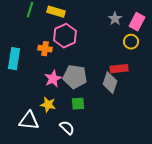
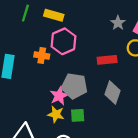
red rectangle: (119, 69) -> (107, 60), moved
pink star: (53, 79) -> (59, 96), moved
yellow star: (48, 105) -> (56, 114), moved

